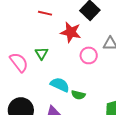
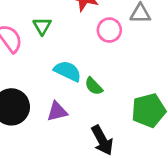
green semicircle: (78, 95) -> (94, 86), turned 32

